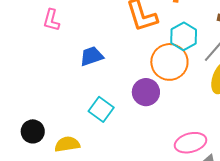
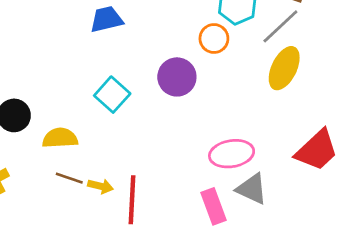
orange circle: (169, 62) -> (214, 39), size x0.6

